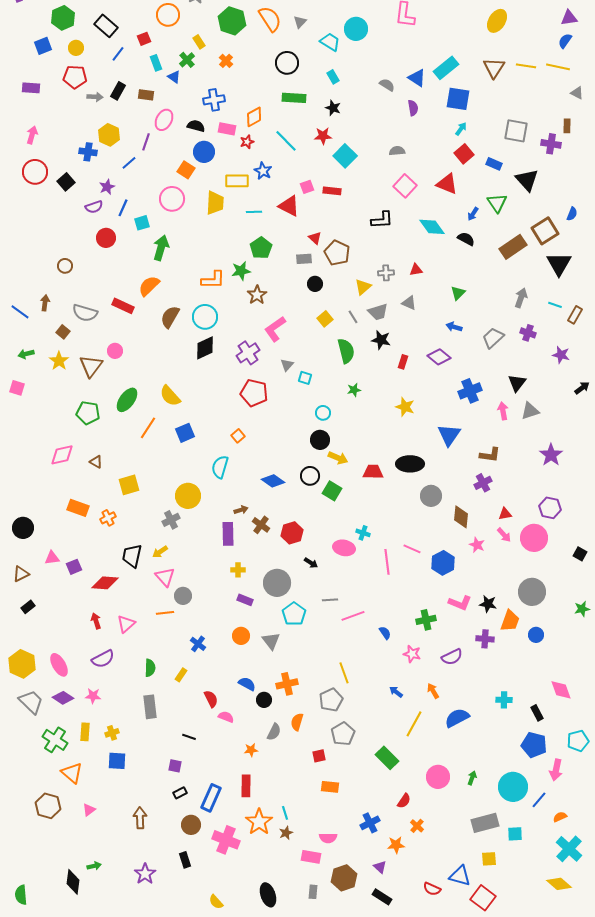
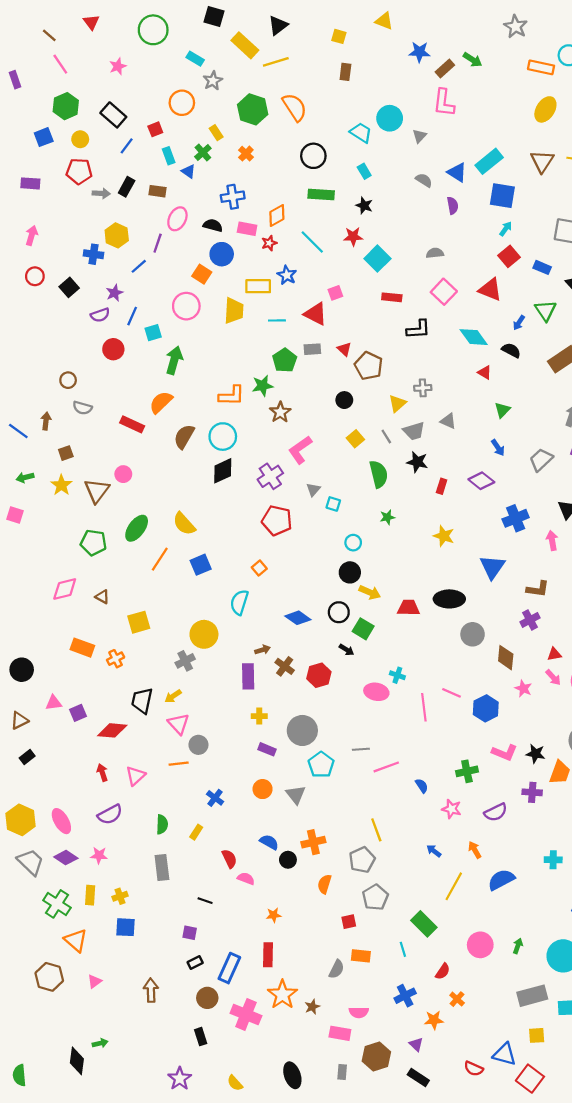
gray triangle: (300, 22) -> (419, 136), moved
red circle: (35, 172) -> (35, 276), size x0.7
red rectangle: (332, 191) -> (392, 297), moved
gray rectangle: (304, 259) -> (312, 349), moved
red triangle: (416, 270) -> (485, 372), moved, turned 40
gray semicircle: (85, 313) -> (82, 408), moved, size x0.7
blue arrow: (454, 327) -> (498, 448), turned -140
brown square: (63, 332) -> (66, 453), turned 32
black arrow: (311, 563) -> (347, 650), moved
gray semicircle: (274, 732) -> (337, 969), moved
cyan line: (285, 813) -> (403, 949), moved
purple star: (145, 874) -> (180, 1079), moved

